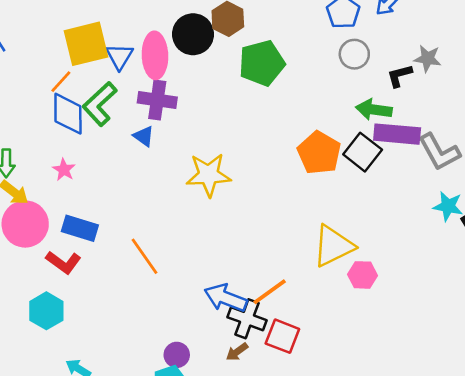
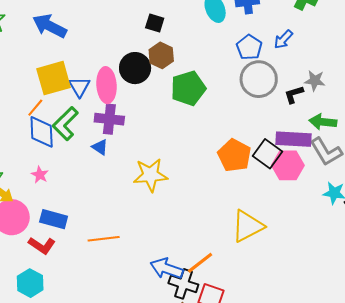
gray circle: (354, 54) -> (259, 79), size x1.6
green arrow: (374, 110) -> (323, 122), moved
orange line: (145, 256) -> (104, 239), turned -60
pink hexagon: (362, 275) -> (288, 165), moved, size x1.4

